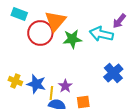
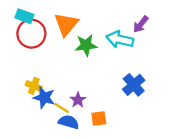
red circle: (40, 33) -> (31, 34), moved
yellow cross: (15, 81) -> (34, 86), moved
yellow line: (51, 93) -> (62, 108), turned -64

